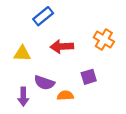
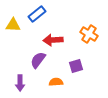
yellow triangle: (22, 53) -> (13, 25), moved
purple semicircle: (44, 83) -> (38, 60), moved, turned 108

